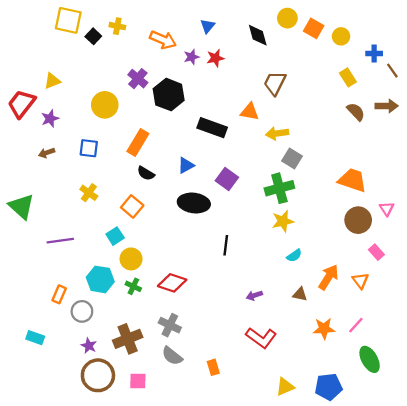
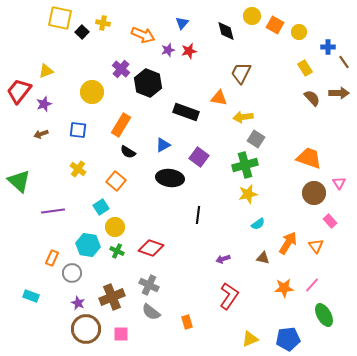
red L-shape: (261, 338) -> (229, 296), turned -92

